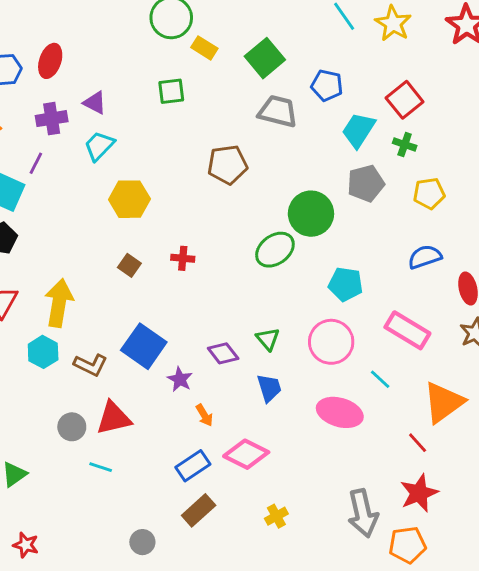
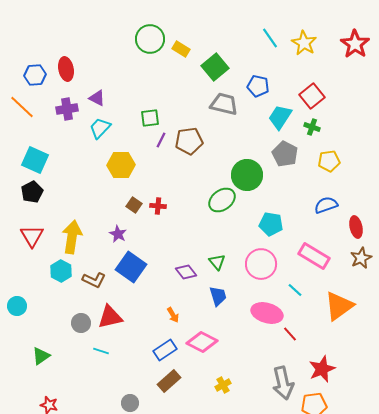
yellow rectangle: (204, 48) -> (181, 49), moved
red ellipse: (50, 61) -> (66, 69), turned -30
green square: (171, 91) -> (150, 118), moved
purple line: (36, 163) -> (161, 140), moved
gray pentagon: (366, 183) -> (285, 154), turned -30
brown square: (129, 265) -> (134, 205), moved
purple star: (180, 379) -> (118, 234), moved
red line: (418, 443) -> (290, 334), moved

